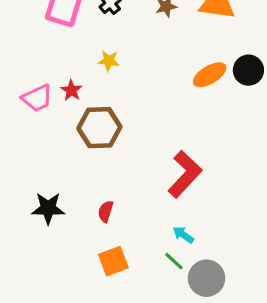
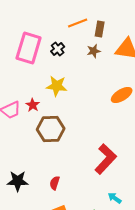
yellow star: (109, 61) -> (57, 86), size x1.5
cyan arrow: (183, 235) -> (115, 198), moved

